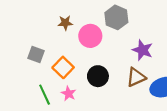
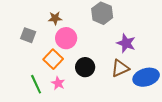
pink circle: (90, 36) -> (66, 38), moved
gray square: (36, 54) -> (28, 35), moved

